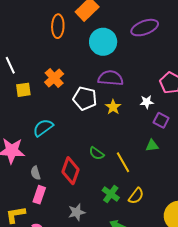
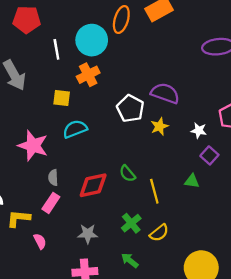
cyan circle: (103, 42) -> (92, 40), moved
orange cross: (54, 78) -> (88, 75), moved
yellow square: (23, 90) -> (62, 98), moved
red diamond: (71, 171) -> (93, 185), turned 44

